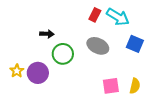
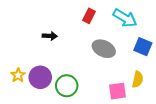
red rectangle: (95, 15) -> (89, 16), moved
green circle: (63, 54) -> (67, 86), moved
yellow semicircle: (135, 86) -> (138, 79), moved

